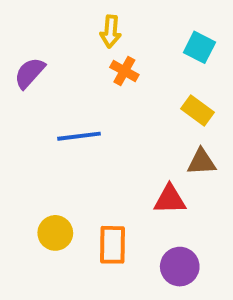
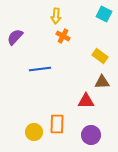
cyan square: (199, 47) -> (104, 14), moved
yellow circle: (55, 233) -> (34, 132), moved

